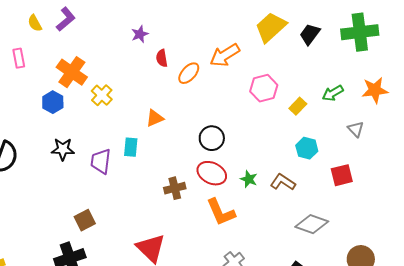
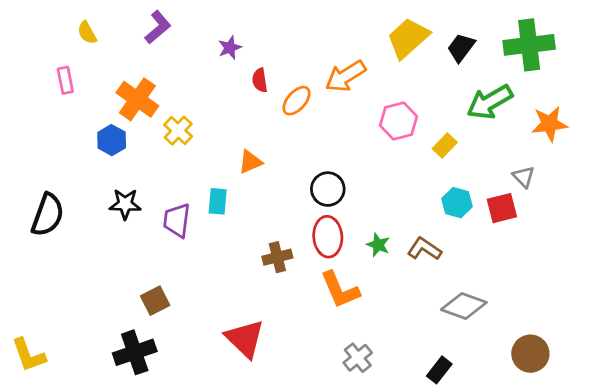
purple L-shape: (66, 19) -> (158, 27), moved
green arrow: (333, 93) -> (490, 102), moved, size x1.6
red ellipse: (212, 173) -> (328, 237), turned 60
red square: (342, 175) -> (502, 208), moved

